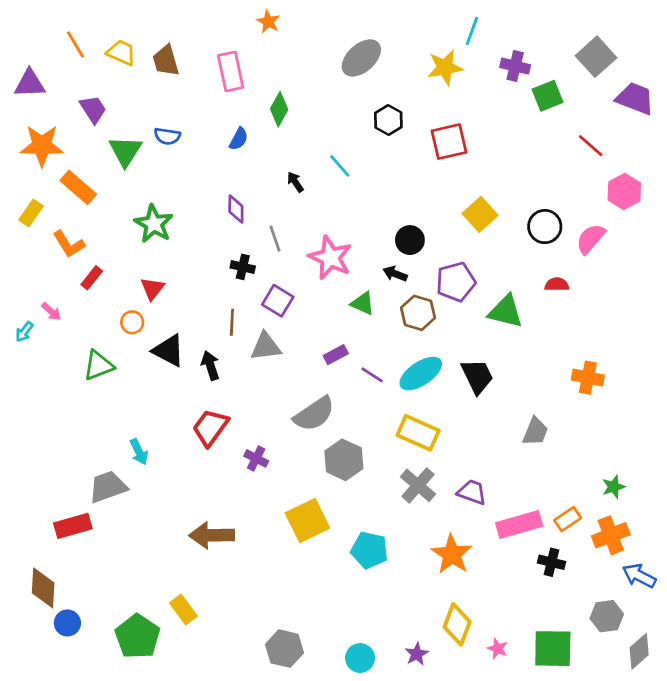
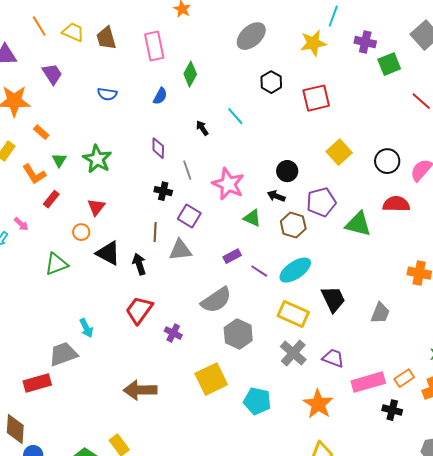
green triangle: (125, 151) -> (59, 160), moved, size x0.6
orange rectangle: (78, 187) -> (41, 132), size x0.6
red semicircle: (557, 285) -> (396, 204), size x1.5
black trapezoid: (477, 376) -> (333, 299), moved

